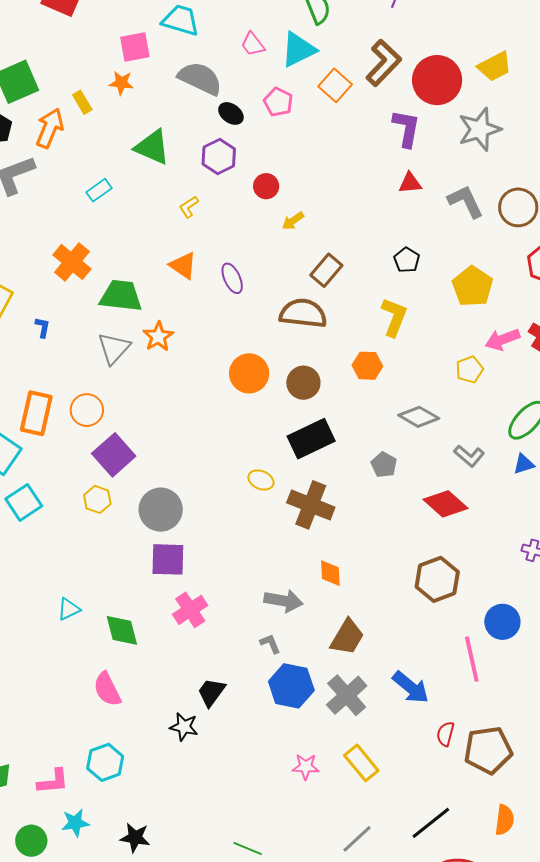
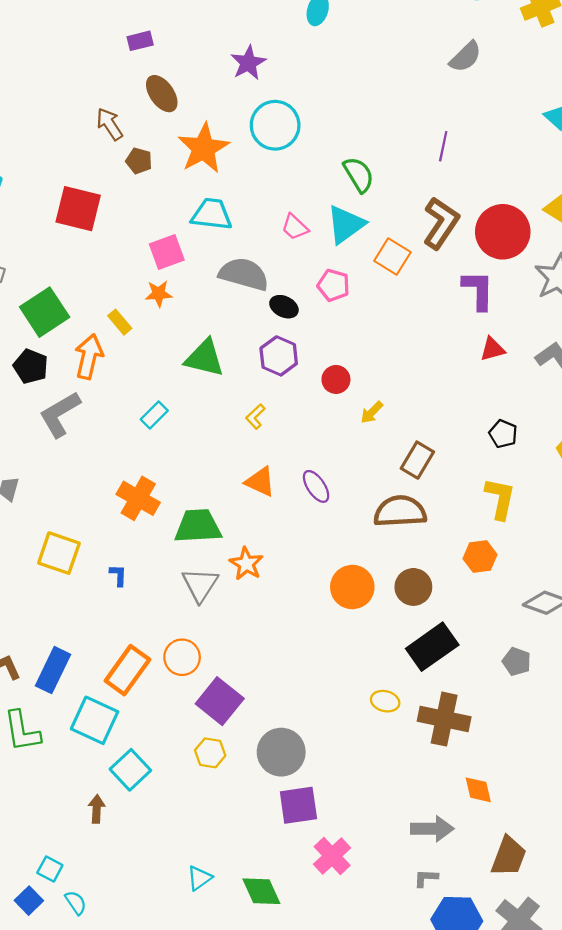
orange rectangle: (36, 413) -> (127, 670), turned 33
gray L-shape: (270, 644) -> (426, 878), turned -55

